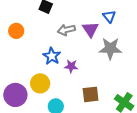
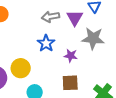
blue star: (52, 56) -> (46, 43), moved
purple star: (71, 66) -> (71, 56), moved

